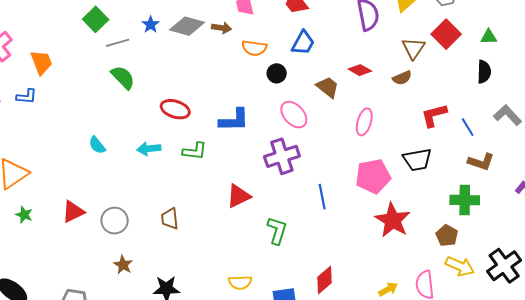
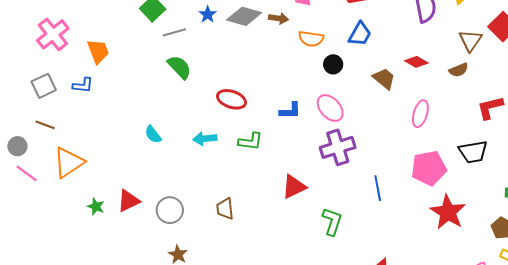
pink ellipse: (294, 115) -> (330, 108), moved
blue L-shape: (234, 120) -> (290, 111), size x0.7
green star: (24, 215) -> (96, 207), moved

